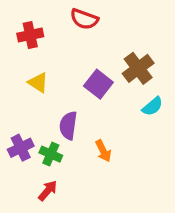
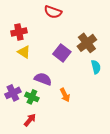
red cross: (30, 35) -> (19, 32), moved
cyan semicircle: (152, 106) -> (96, 67), turned -64
purple semicircle: (68, 125) -> (43, 79), turned 102

